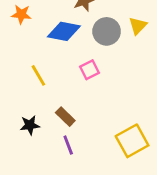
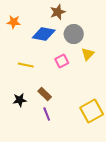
yellow triangle: (138, 26) -> (88, 54), moved
yellow line: (38, 75) -> (26, 65), turned -49

